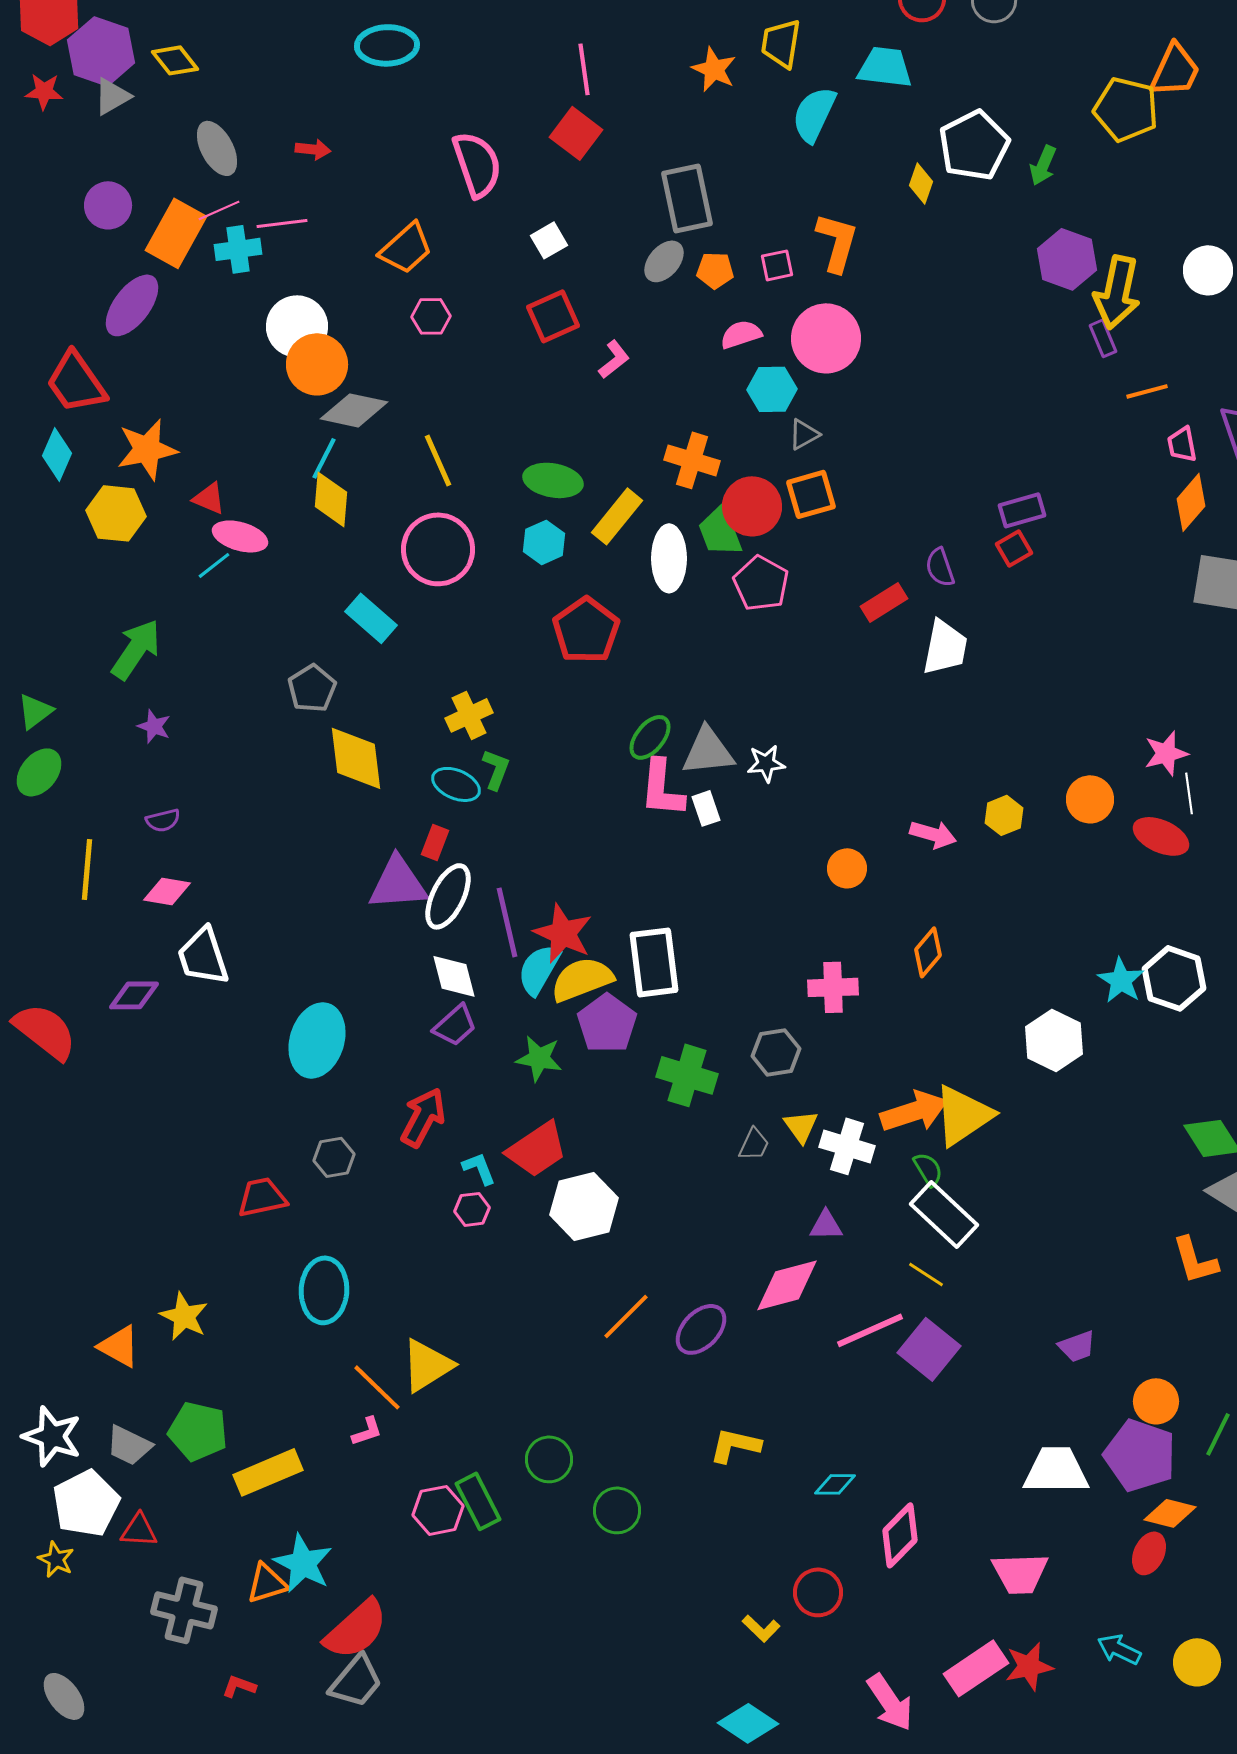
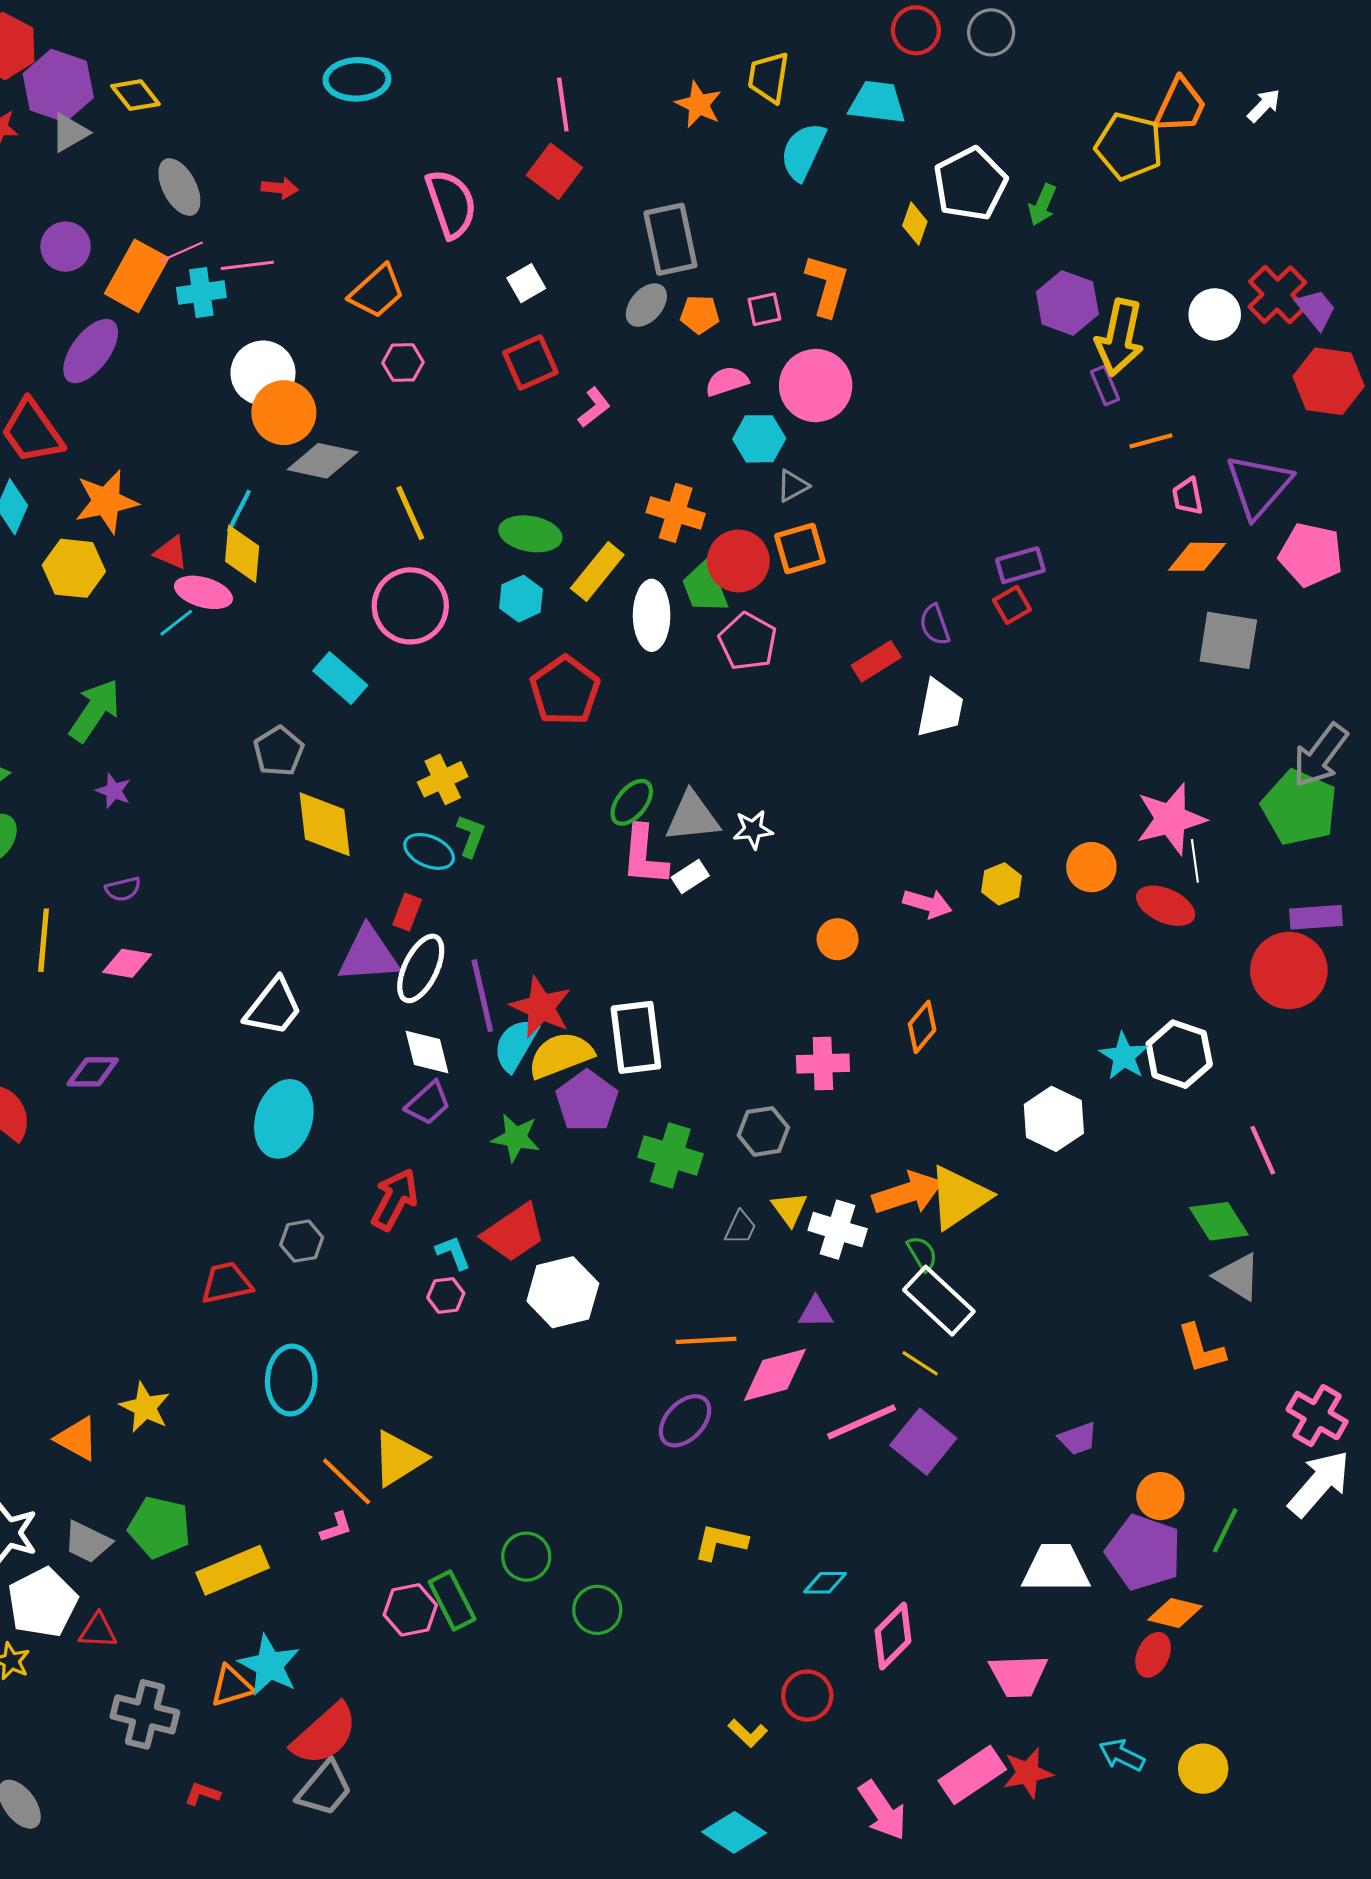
cyan line: (324, 458) -> (239, 511), moved
yellow diamond: (331, 499) -> (242, 554), moved
orange diamond: (1191, 502) -> (1197, 557), turned 50
pink star: (1166, 753) -> (1171, 819), size x1.5
white rectangle: (706, 808) -> (690, 877), turned 76
white trapezoid: (203, 956) -> (273, 1007), moved, turned -124
orange line: (626, 1316) -> (706, 1340), moved, turned 42

